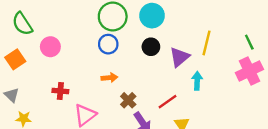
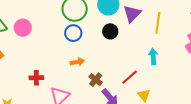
pink circle: (50, 47) -> (23, 28), moved
purple triangle: (179, 57) -> (132, 14), moved

